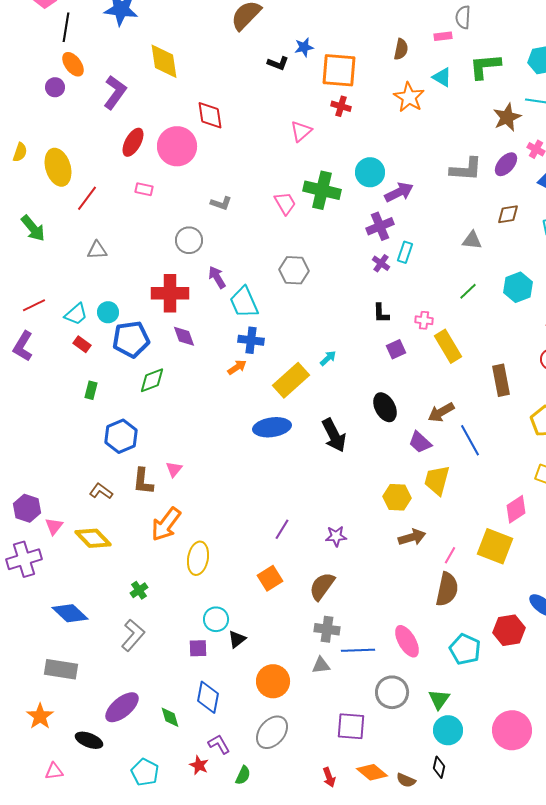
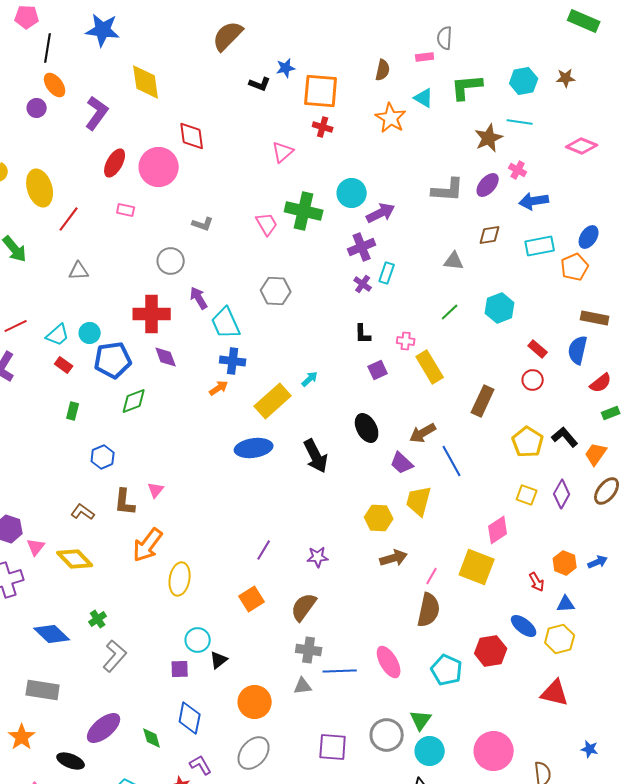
brown rectangle: (501, 380) -> (483, 401), turned 36
blue hexagon: (121, 436) -> (103, 457), size x0.7
green cross: (139, 590) -> (98, 619), moved
gray circle: (392, 692) -> (387, 735), moved

